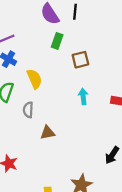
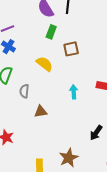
yellow semicircle: (34, 79) -> (45, 64), moved, turned -30
cyan arrow: (83, 96) -> (74, 92), moved

